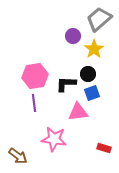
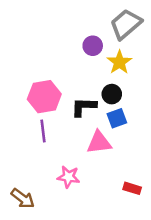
pink star: (54, 139) -> (68, 177), size x0.7

